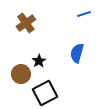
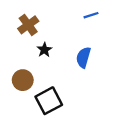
black star: (39, 61) -> (44, 50), moved

